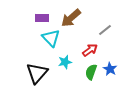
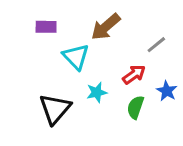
purple rectangle: (42, 18) -> (46, 27), moved
blue star: (110, 69) -> (167, 91), moved

